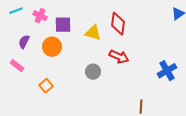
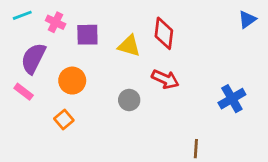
purple semicircle: (24, 42) -> (33, 58), size x1.6
orange circle: (52, 47) -> (72, 81), moved

